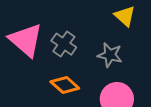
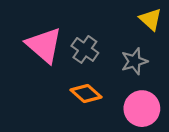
gray star: (110, 55) -> (134, 61), turned -30

